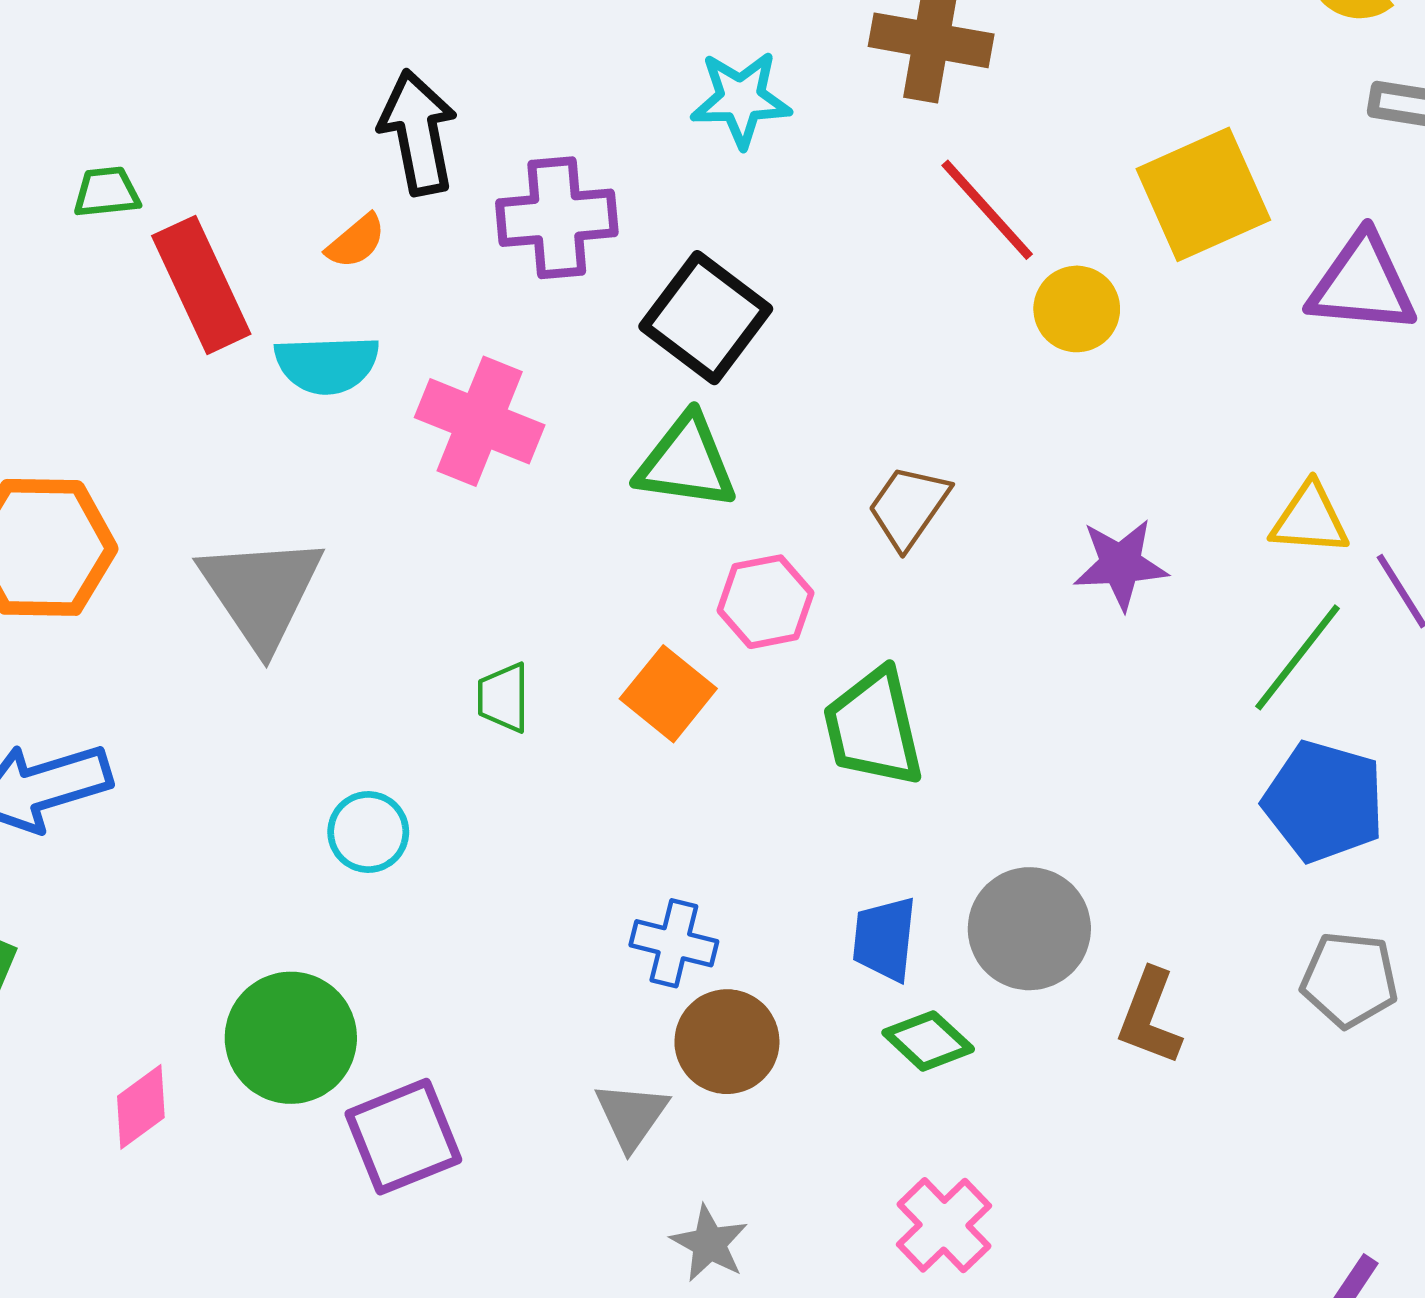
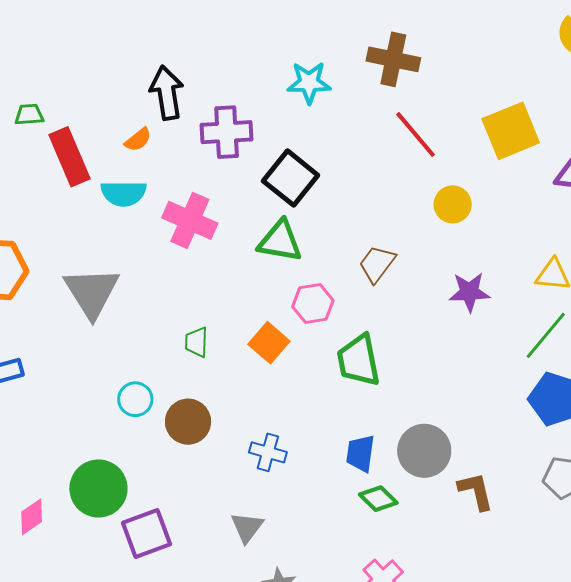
yellow circle: (1077, 309) -> (453, 204), moved
brown L-shape: (1150, 1017) -> (476, 491), turned 144
brown circle: (727, 1042) -> (188, 422), moved

